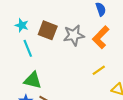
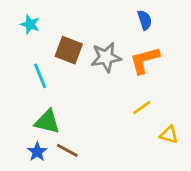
cyan star: (22, 25) -> (30, 24), moved
orange L-shape: (101, 37) -> (145, 60), turned 30

